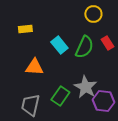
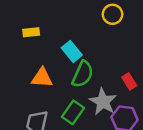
red rectangle: (107, 43) -> (129, 81), moved
green semicircle: (84, 47) -> (83, 74), moved

